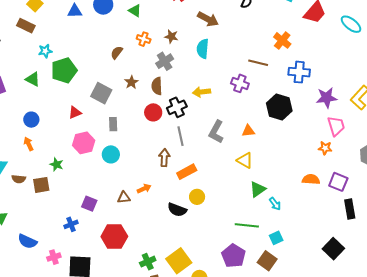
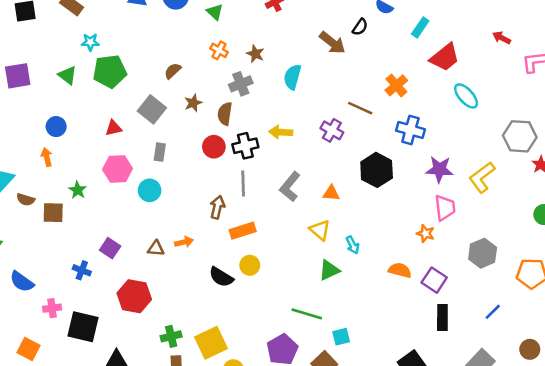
brown arrow: (208, 19) -> (332, 43), moved
cyan ellipse: (351, 24) -> (466, 96), moved
brown semicircle: (117, 53) -> (173, 71), moved
cyan arrow: (275, 204) -> (352, 245), moved
blue cross: (71, 224) -> (82, 270), turned 32

